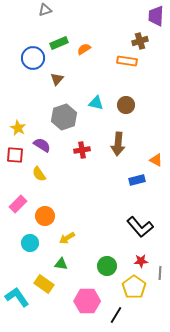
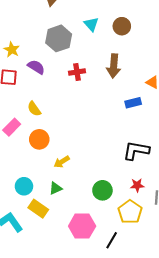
cyan triangle: (96, 103) -> (91, 24), turned 35
yellow semicircle: (39, 174) -> (34, 109), moved
black L-shape: (140, 227) -> (136, 151), turned 140
cyan circle: (30, 243) -> (24, 186), moved
green triangle: (61, 264) -> (56, 188), turned -32

